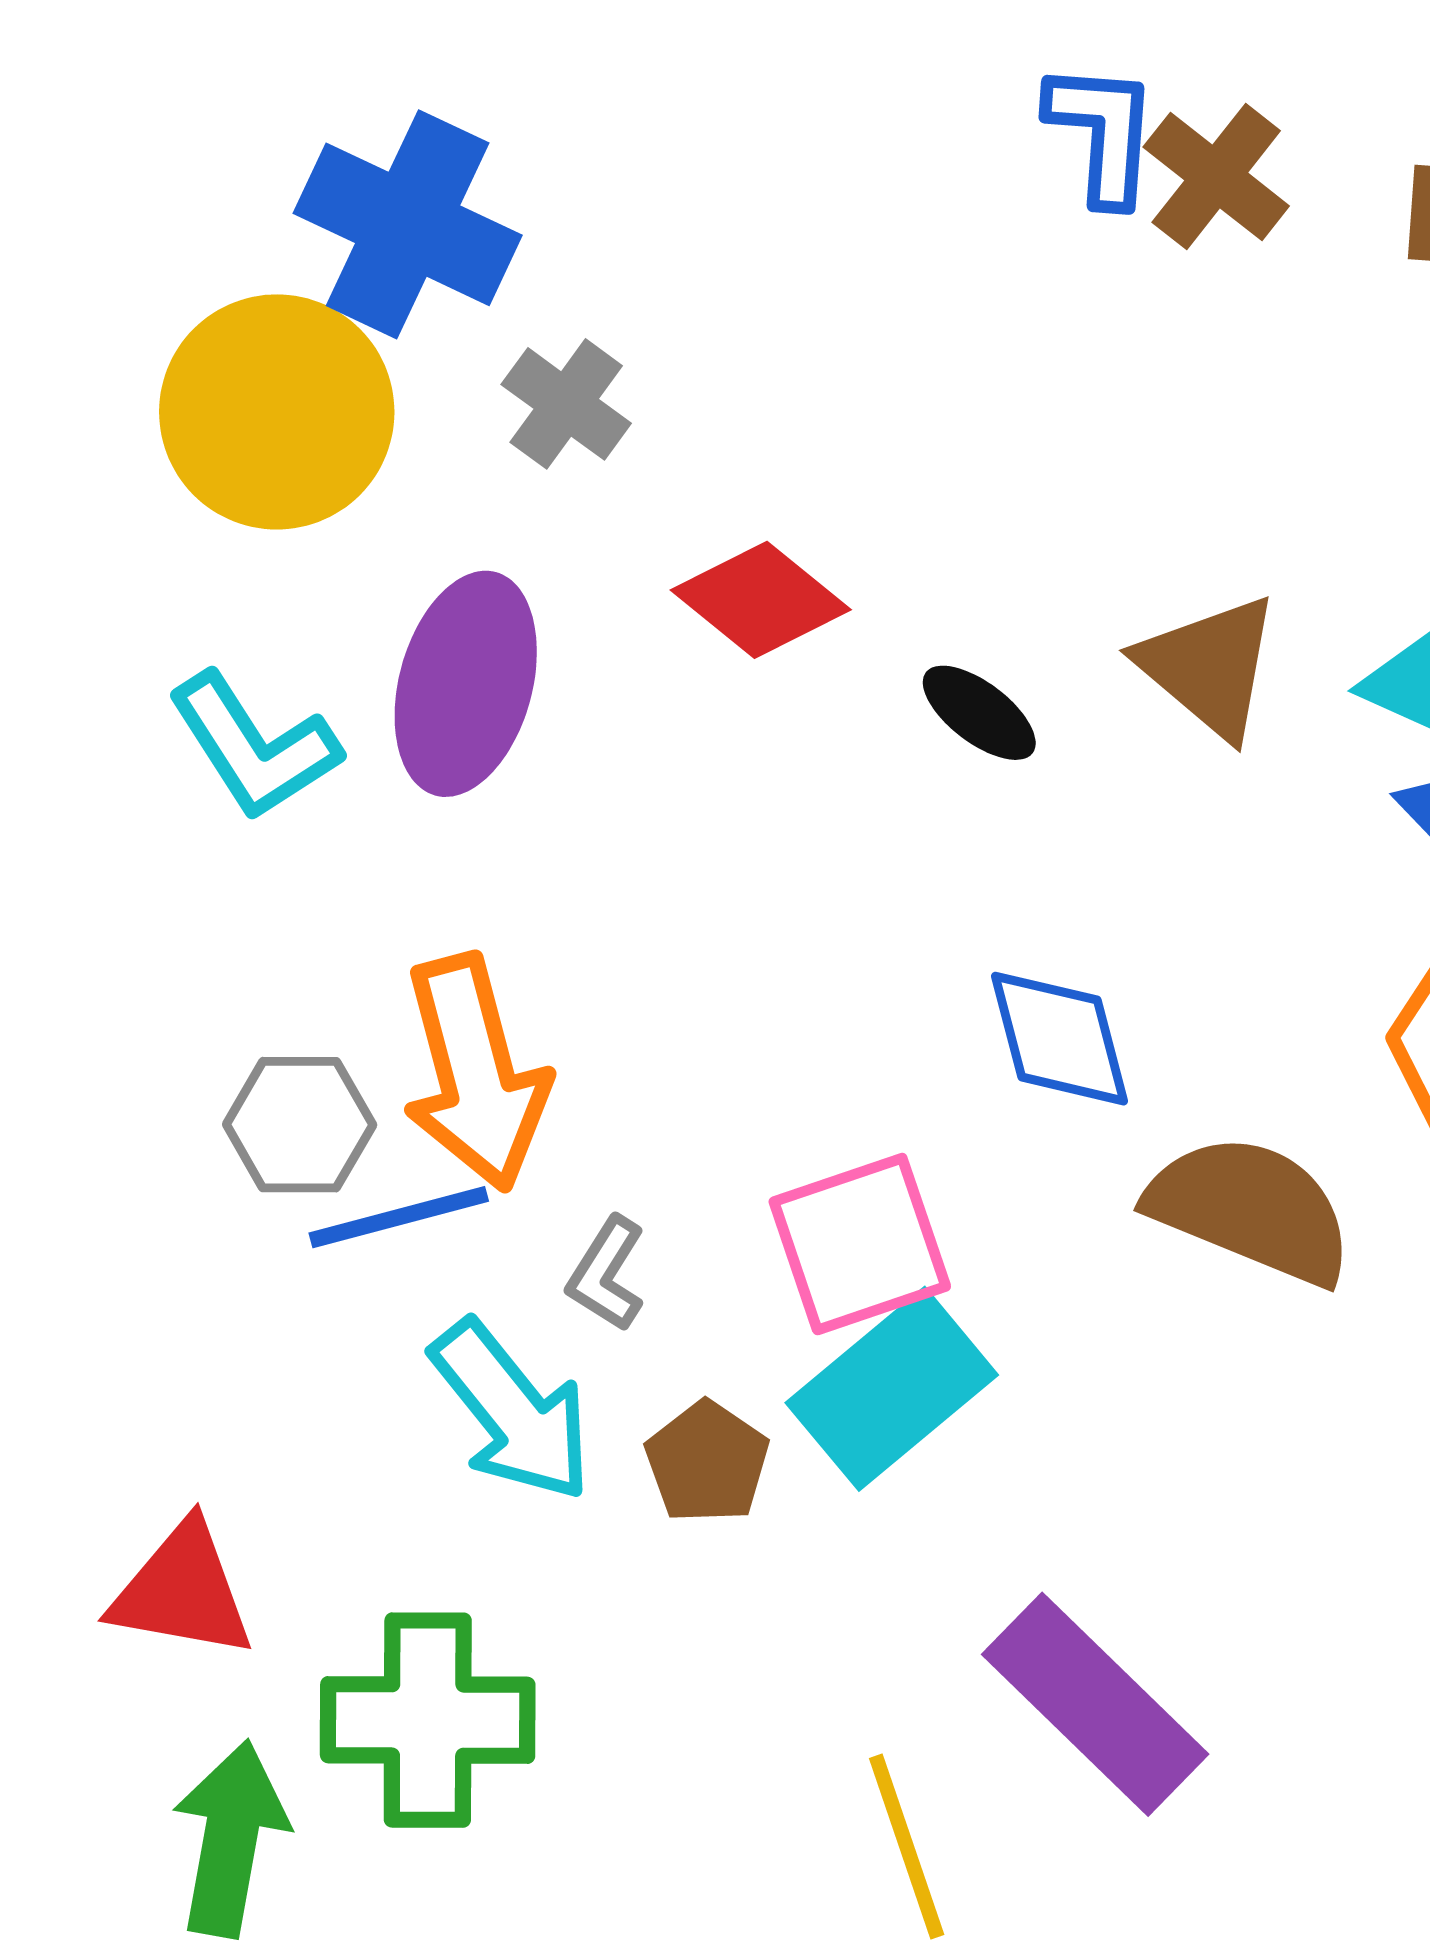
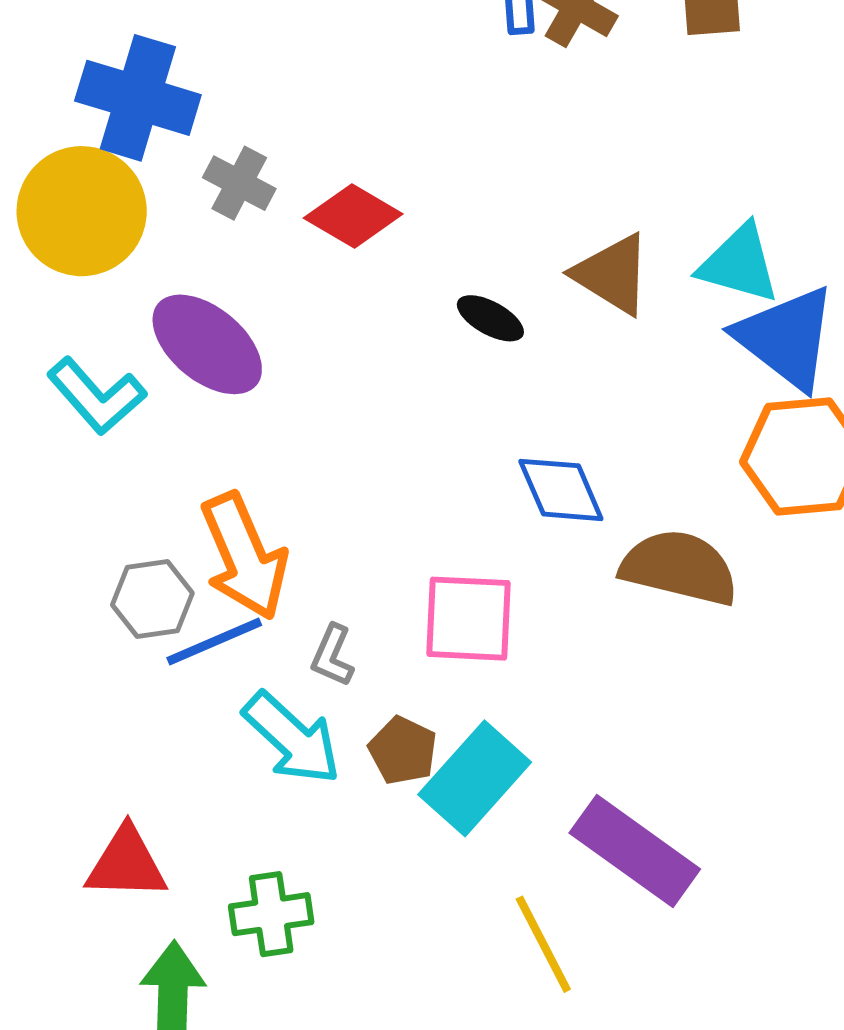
red diamond: (761, 600) -> (353, 216), moved
purple ellipse: (466, 684) -> (207, 344), turned -57
pink square: (860, 1244) -> (469, 619), turned 30
cyan rectangle: (892, 1389) -> (475, 778), moved
green cross: (428, 1720) -> (271, 914), size x0.7

